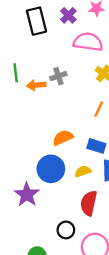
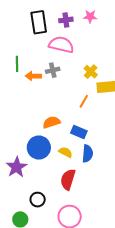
purple cross: (68, 15) -> (66, 20), turned 32
pink semicircle: (88, 42) -> (61, 45), moved
yellow semicircle: (83, 171) -> (66, 152), turned 40
black circle: (66, 230) -> (38, 200), moved

